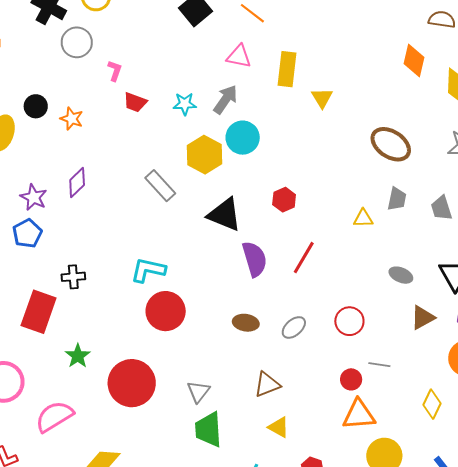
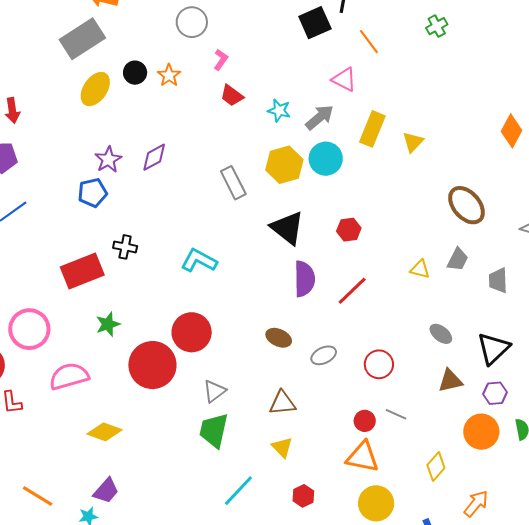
yellow rectangle: (287, 69) -> (372, 129), moved
orange star: (72, 119) -> (169, 75), moved
red circle: (166, 311) -> (192, 332), moved
red rectangle: (39, 312) -> (82, 271), turned 33

